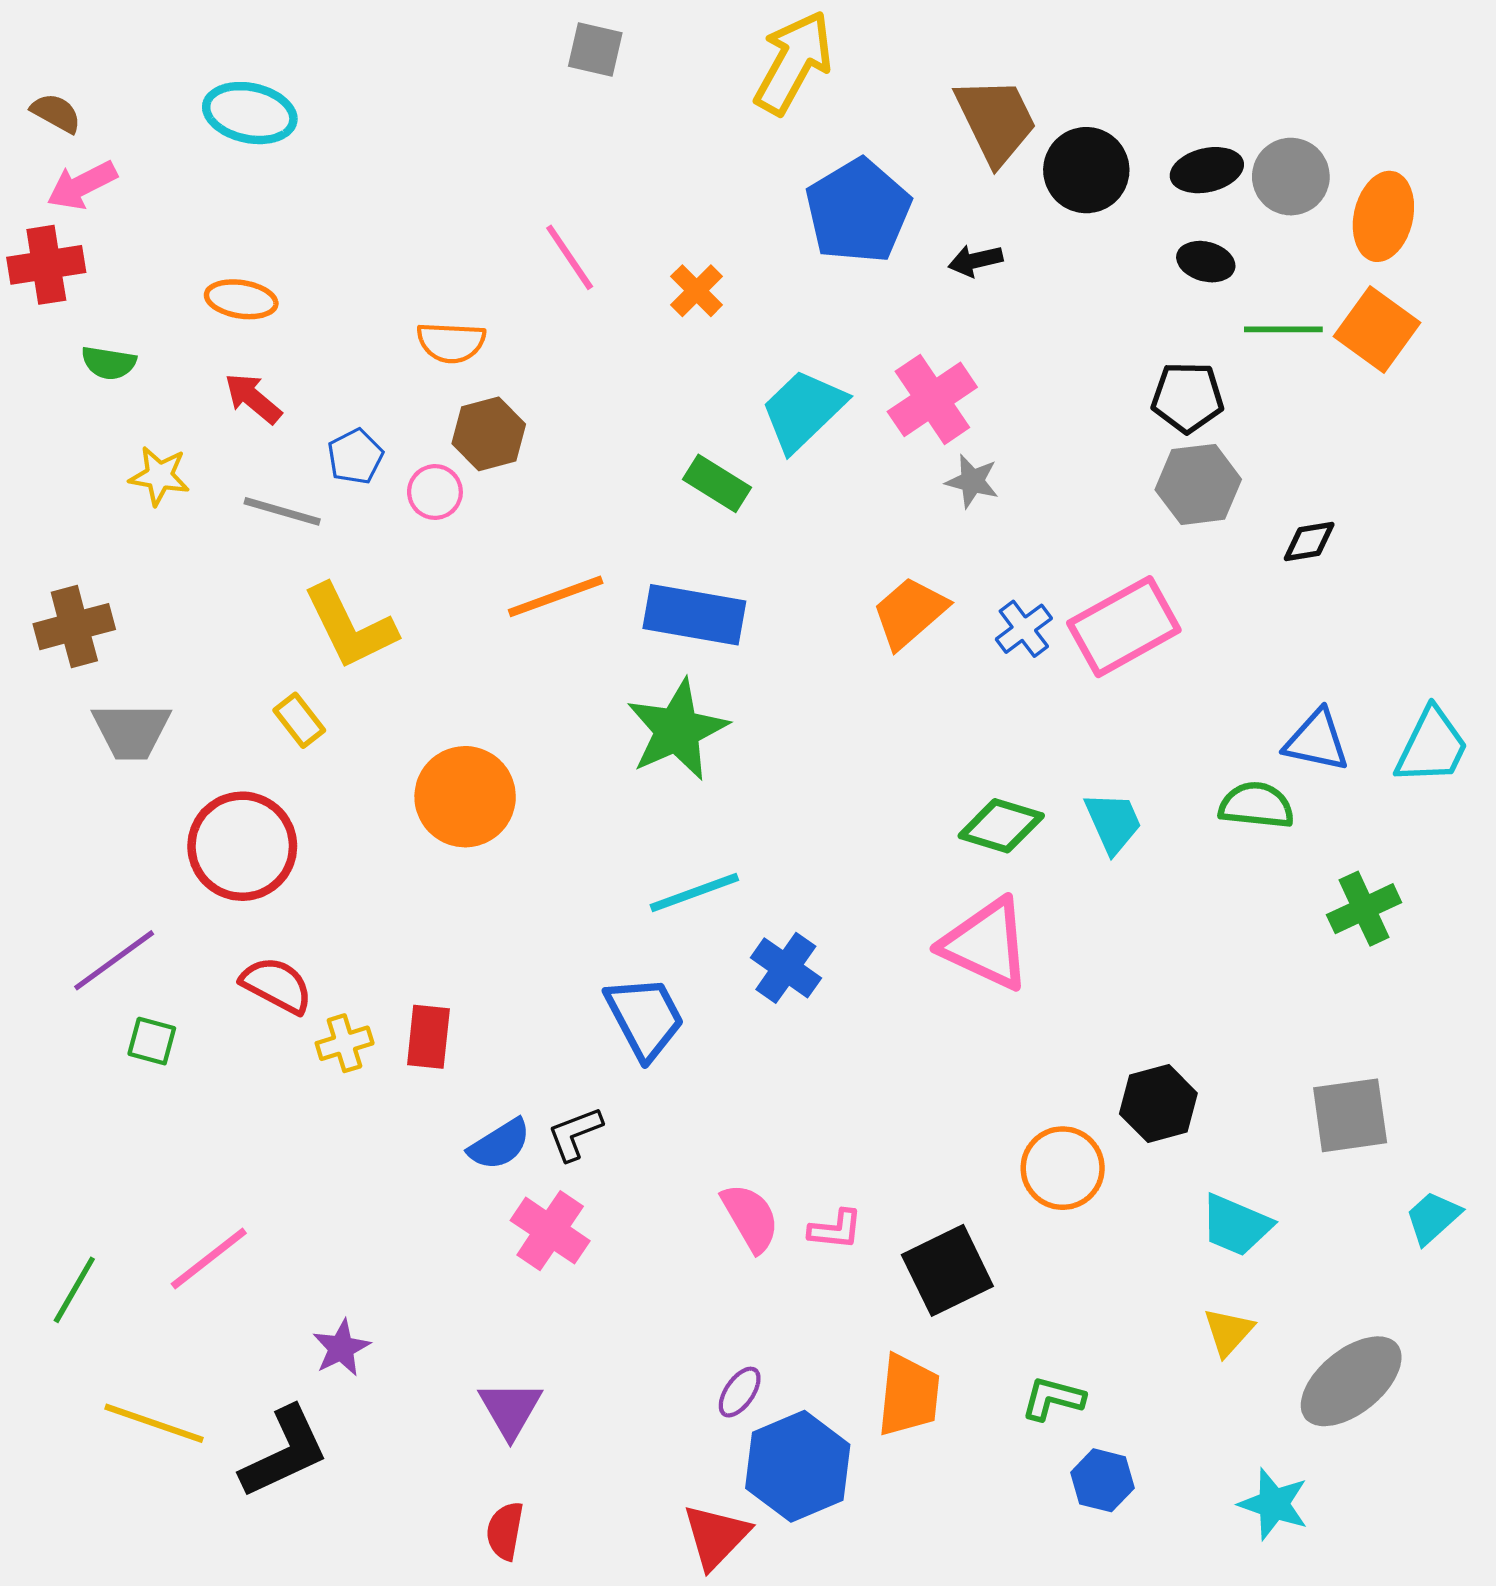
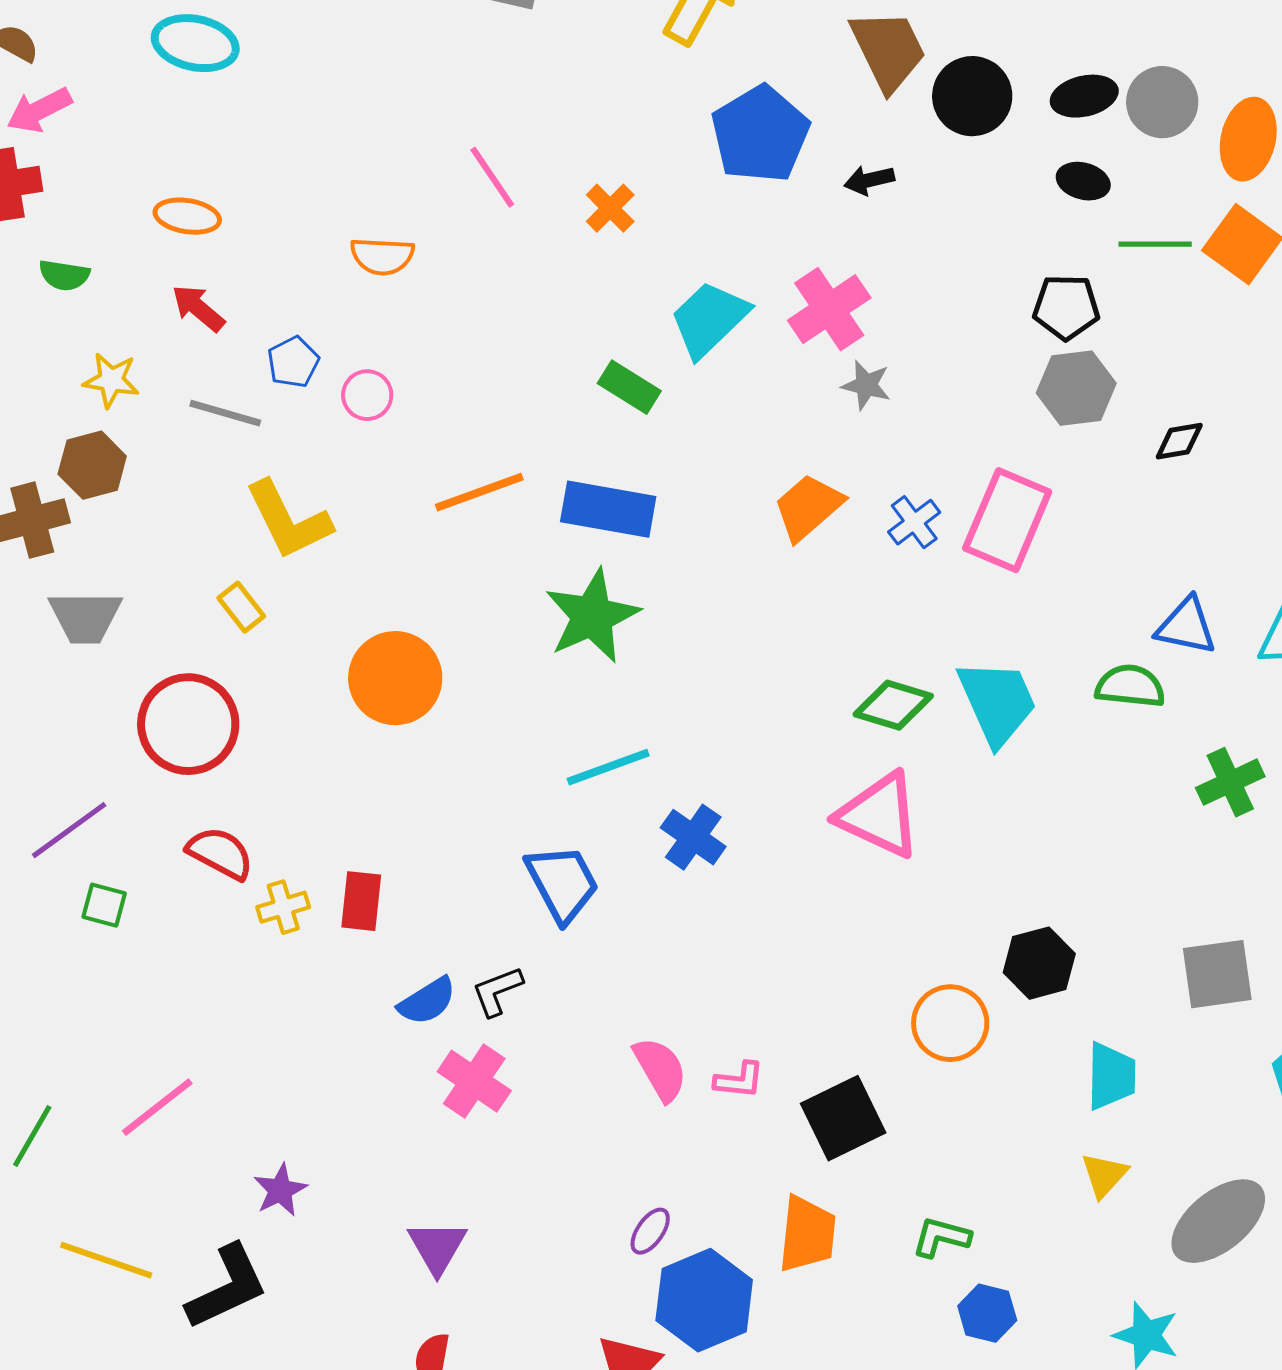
brown hexagon: (489, 434) -> (92, 465), moved
pink rectangle: (1124, 627) -> (1007, 520), turned -38
cyan trapezoid: (1113, 823) -> (997, 702), size x1.5
cyan trapezoid: (1236, 1225) -> (1111, 1076), turned -112

